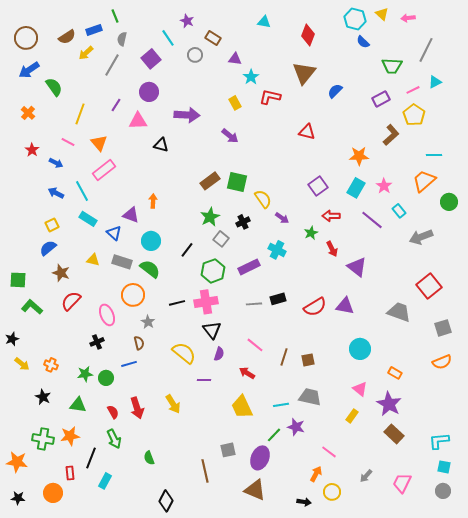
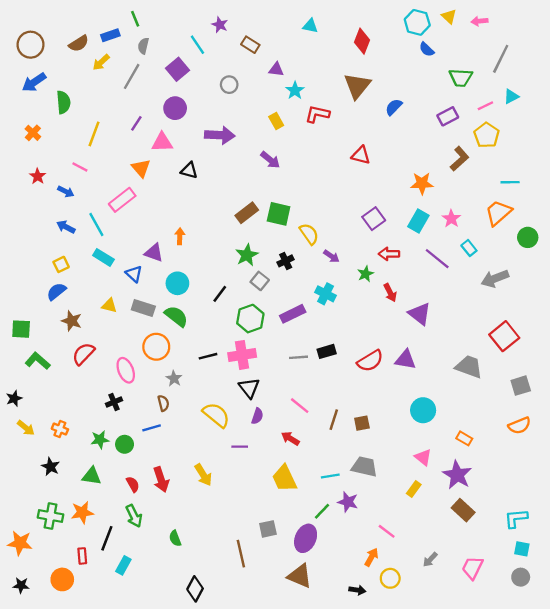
gray circle: (195, 55) -> (229, 85), moved
green semicircle: (54, 87) -> (63, 102), turned 30
orange triangle: (99, 143) -> (141, 168), moved

